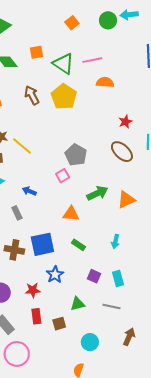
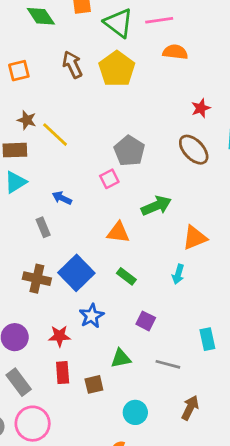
orange triangle: (126, 200) -> (195, 238), moved
blue square: (42, 244) -> (76, 273), turned -35
cyan rectangle: (118, 279) -> (207, 339), moved

